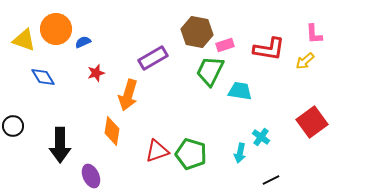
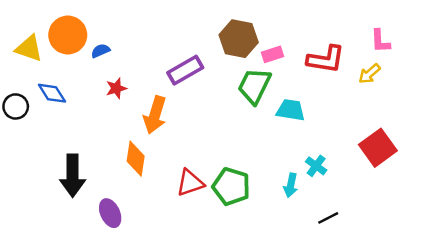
black circle: (13, 126) -> (16, 106), moved

